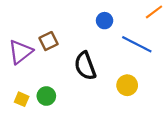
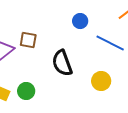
brown square: (48, 41) -> (28, 40), turned 36

